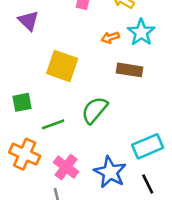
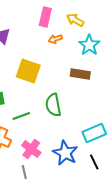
orange arrow: (110, 38) -> (55, 39), moved
green semicircle: (95, 110) -> (53, 105), turned -50

